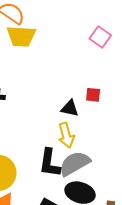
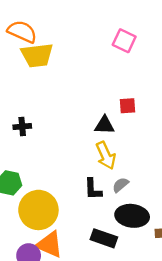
black L-shape: (50, 163) -> (93, 189), size x0.7
gray semicircle: (75, 163) -> (120, 185), size x0.5

